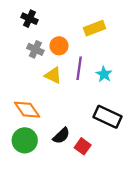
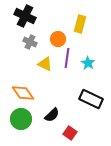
black cross: (29, 19) -> (25, 16), size x1.5
yellow rectangle: (94, 28) -> (80, 24), turned -54
orange circle: (59, 46) -> (58, 39), moved
red square: (83, 146) -> (70, 133), moved

